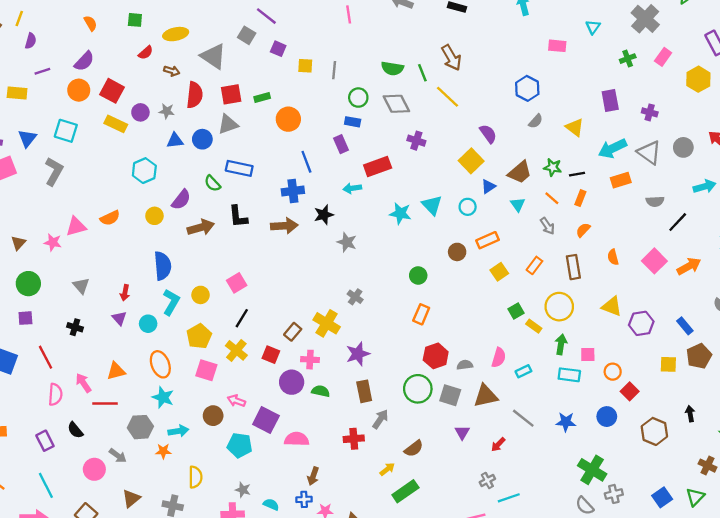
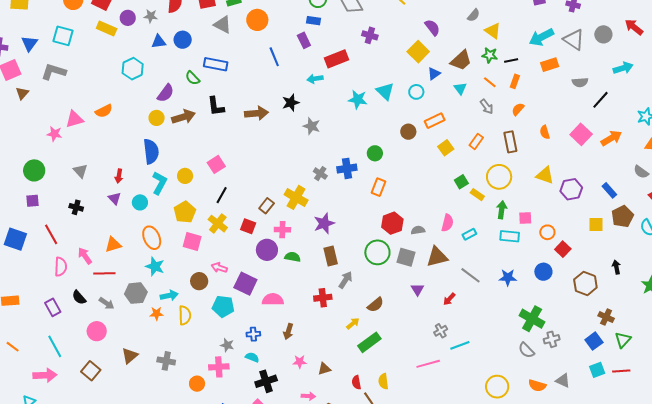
gray triangle: (228, 124) -> (223, 25), moved, turned 48
yellow triangle: (575, 127) -> (493, 31), moved
gray L-shape: (54, 171) -> (54, 72), turned -100
blue cross: (293, 191) -> (347, 168), moved
yellow circle: (154, 216) -> (157, 118), moved
brown triangle: (18, 243) -> (22, 93), moved
gray arrow: (118, 456) -> (107, 303), moved
brown cross: (707, 466) -> (606, 317), moved
yellow semicircle: (195, 477) -> (185, 315), moved
blue cross: (304, 499) -> (253, 334), moved

